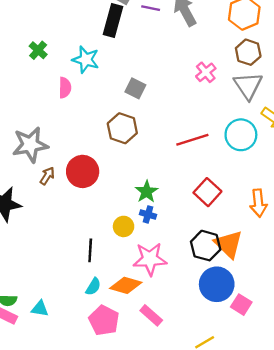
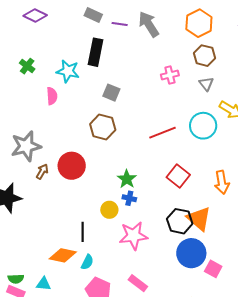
black rectangle: (113, 21) -> (95, 52), moved
pink cross: (206, 72) -> (170, 75), turned 30
gray triangle: (248, 86) -> (206, 84), size x0.6
orange diamond: (126, 285) -> (63, 255), moved

